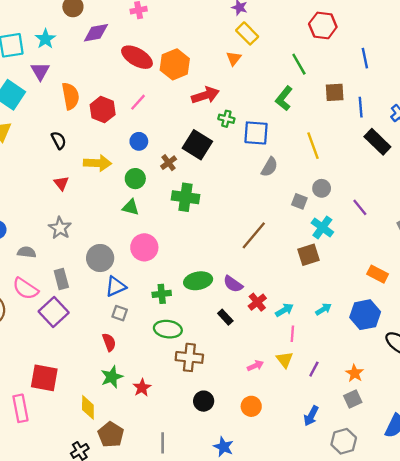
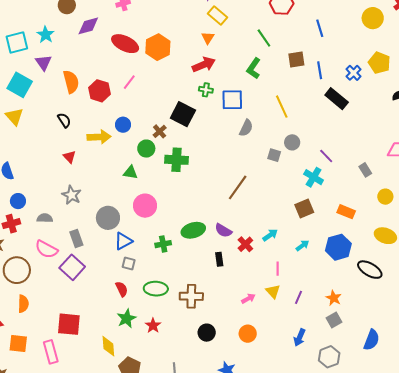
red arrow: (205, 95) -> (204, 65), moved
blue circle: (139, 141) -> (123, 125), moved
green circle: (135, 179) -> (146, 149), moved
cyan cross: (322, 227) -> (314, 177), moved
brown square: (309, 255) -> (304, 209), moved
cyan arrow: (284, 310) -> (270, 235), moved
black rectangle: (225, 317) -> (219, 259), turned 40
green ellipse: (168, 329) -> (156, 289), moved

